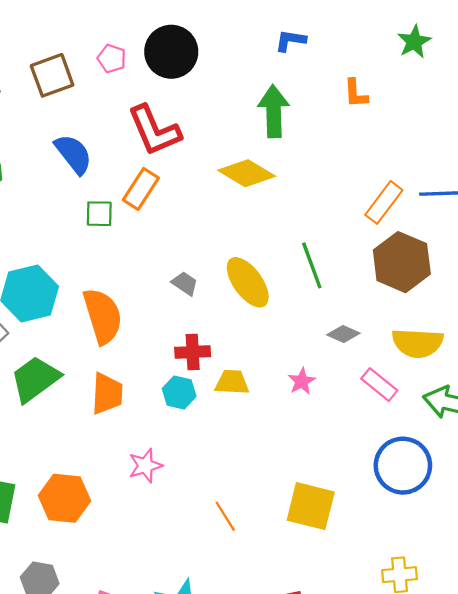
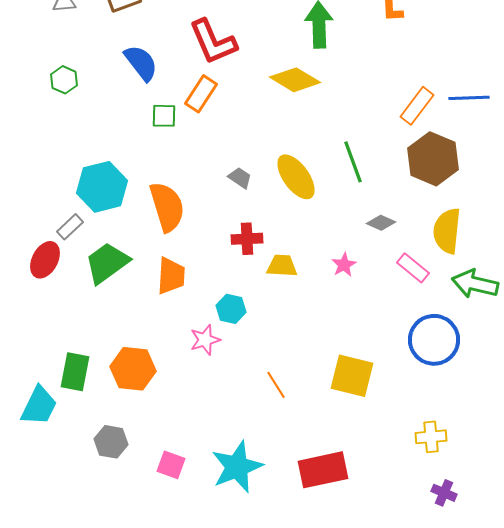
yellow semicircle: (418, 343) -> (447, 231), turned 93
cyan hexagon: (179, 392) -> (231, 309), moved

